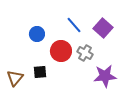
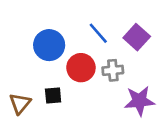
blue circle: (37, 34) -> (49, 45), size x1.5
gray cross: (85, 53) -> (113, 70), turned -35

